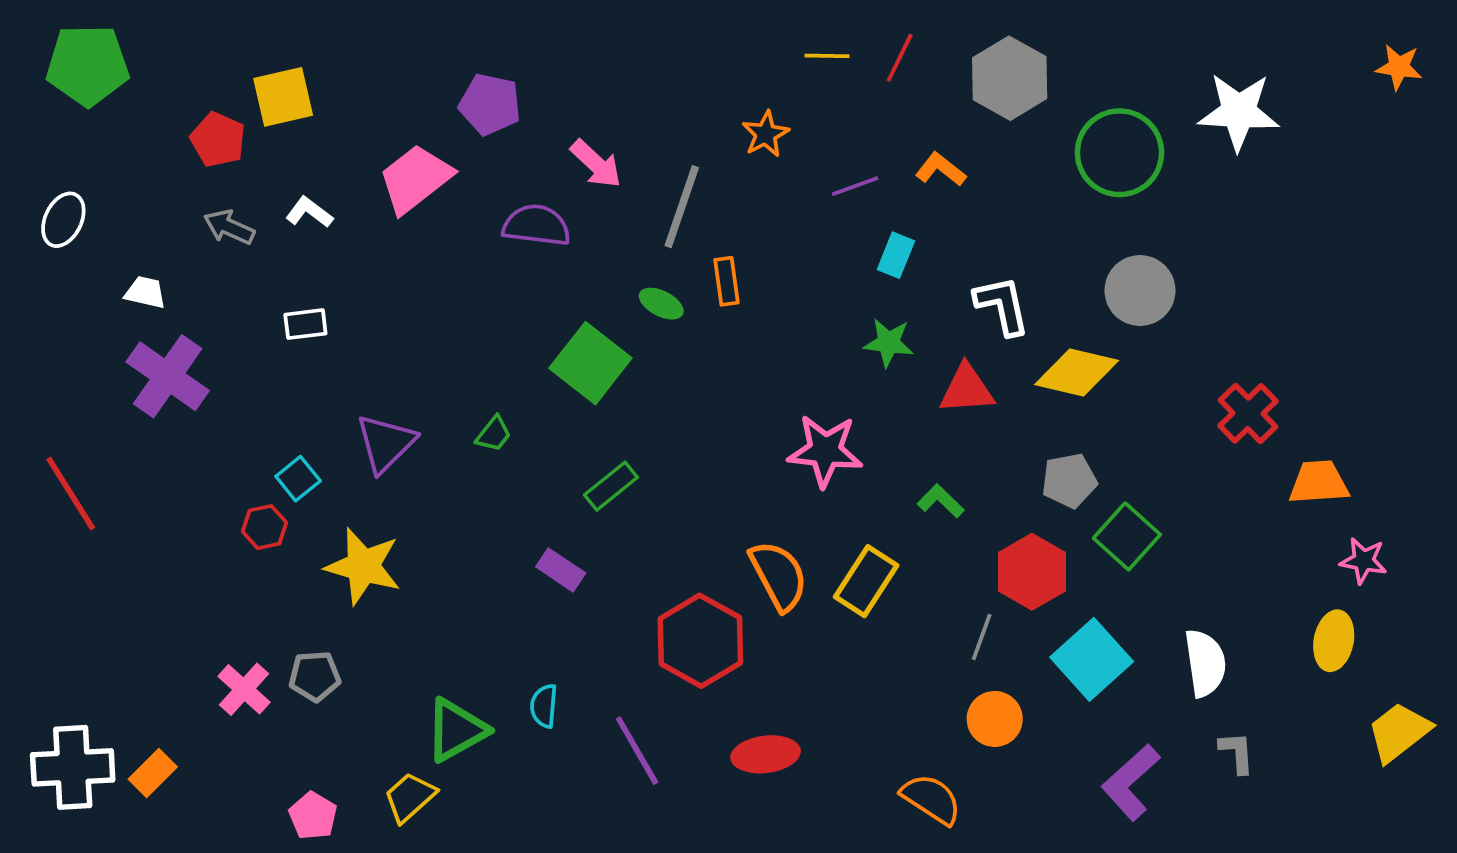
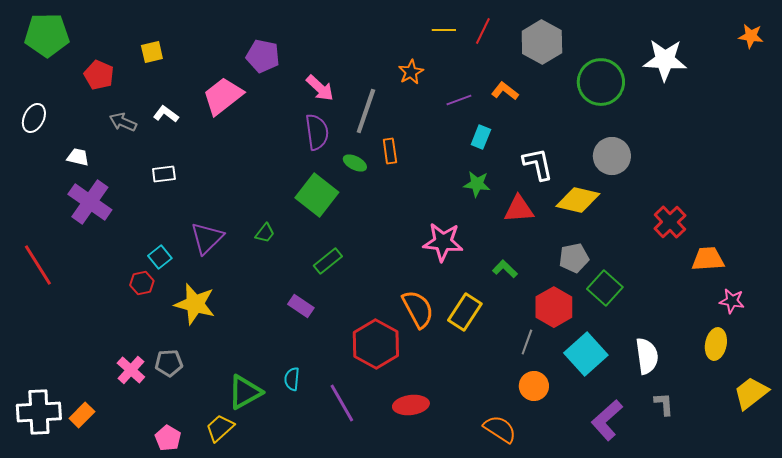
yellow square: (283, 97) -> (152, 52), size x0.7
red pentagon: (218, 140) -> (99, 75), moved
purple semicircle: (536, 225) -> (317, 132), moved, turned 75

